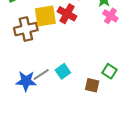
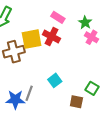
cyan square: (63, 71) -> (55, 80), moved
gray line: (41, 75) -> (29, 93), turned -35

